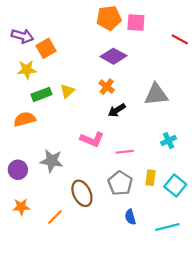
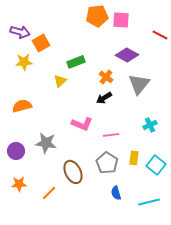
purple diamond: (113, 56) -> (127, 55), moved
orange cross: (107, 87) -> (106, 77), moved
green rectangle: (41, 94) -> (76, 62), moved
gray triangle: (156, 94) -> (139, 84), turned -45

